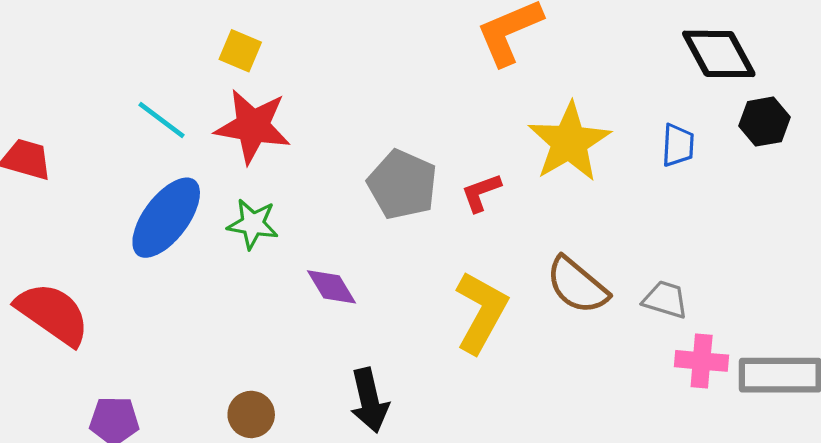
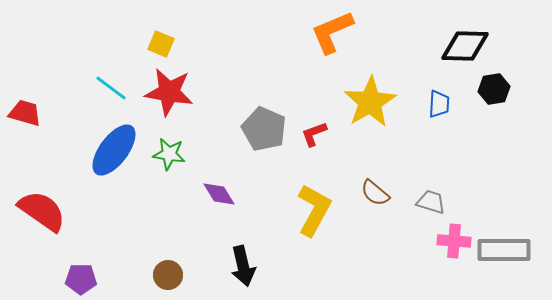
black diamond: (719, 54) -> (465, 46), turned -60
brown semicircle: (577, 285) -> (375, 193), size x0.7

